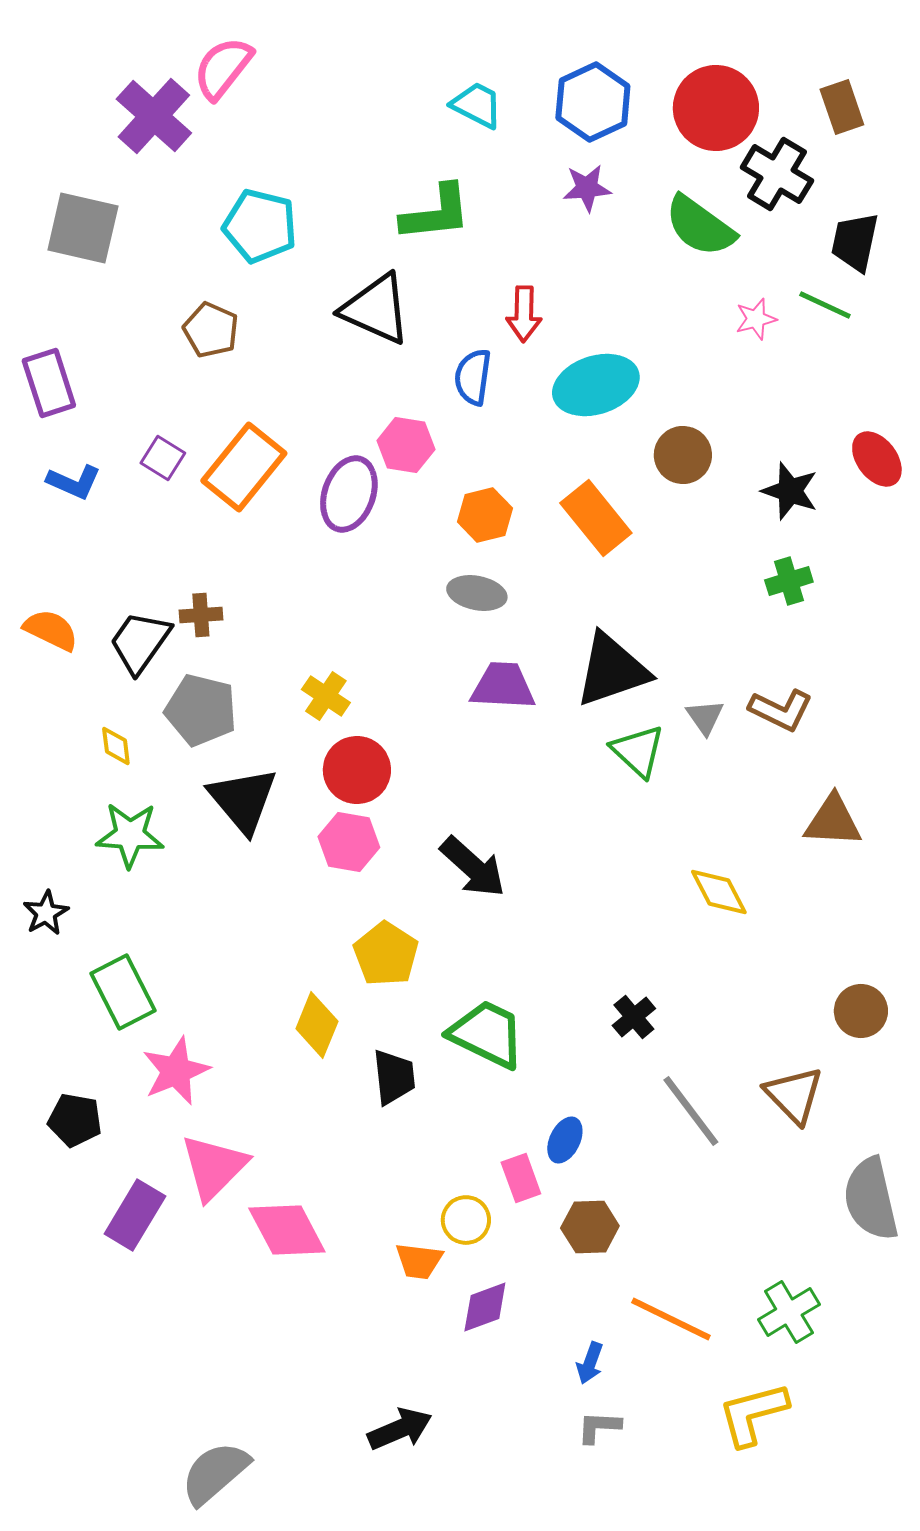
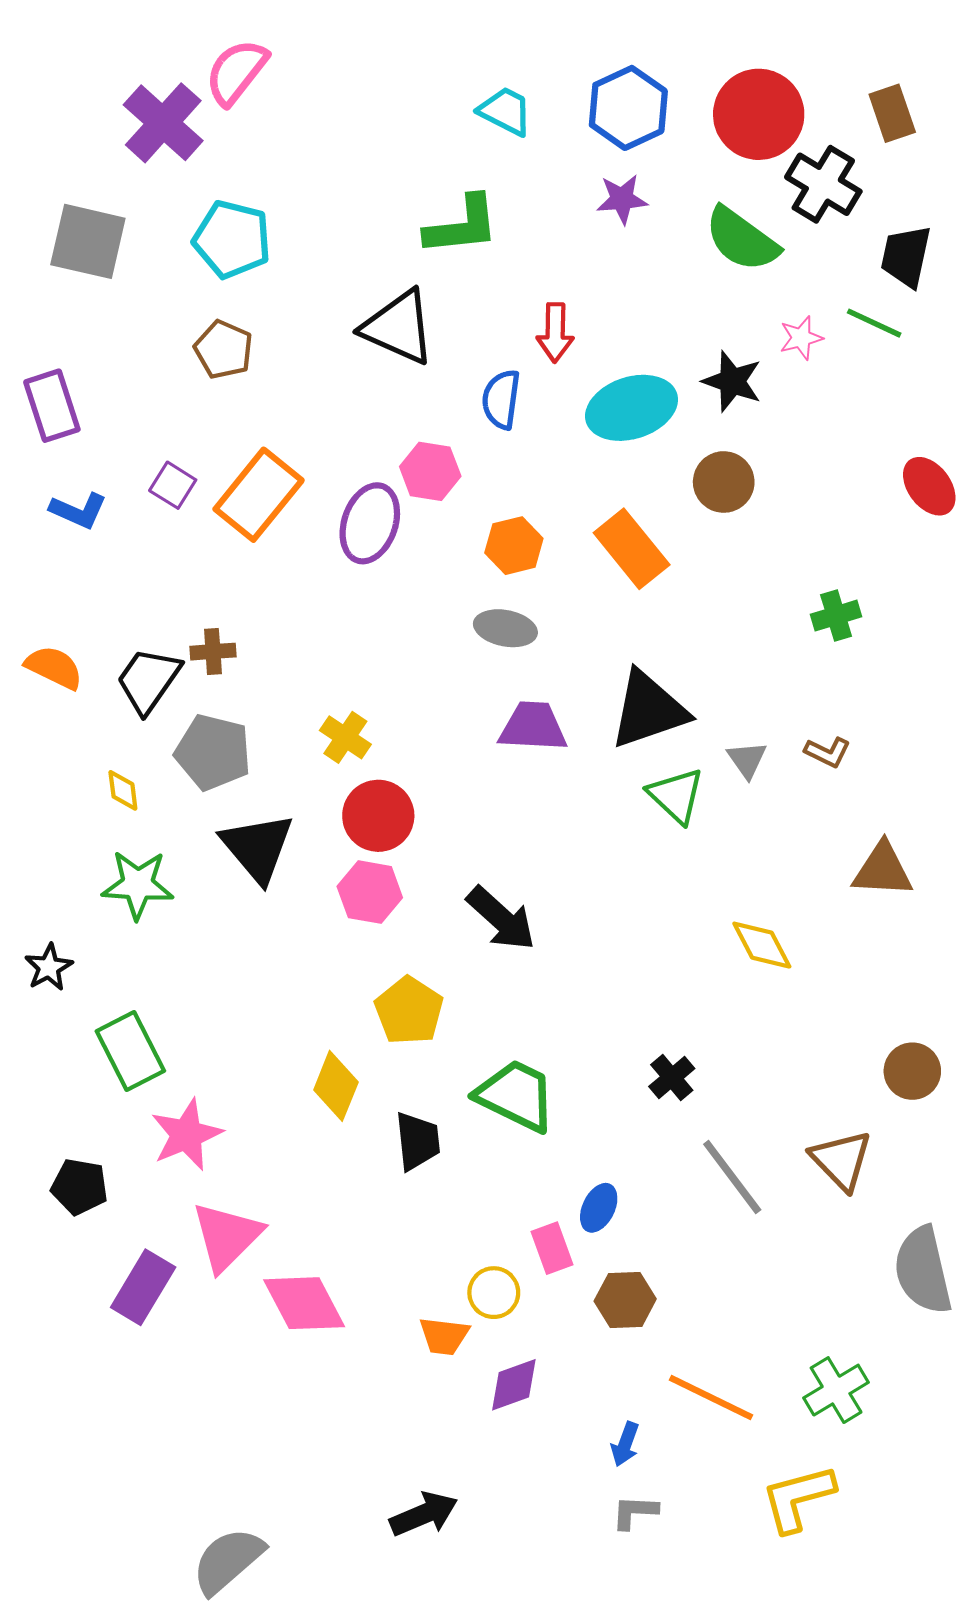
cyan pentagon: (260, 226) -> (232, 239), moved
black star: (790, 491) -> (732, 381), moved
brown L-shape: (781, 710) -> (828, 752), size x0.7

